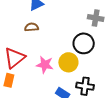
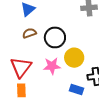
black circle: (84, 43) -> (55, 37), moved

